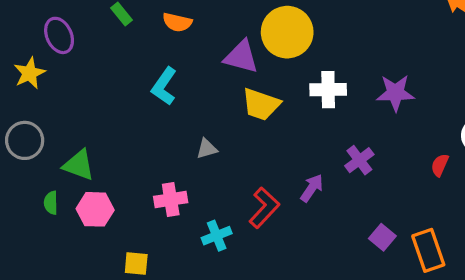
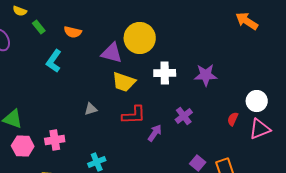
cyan L-shape: (164, 86) -> (54, 61), moved
pink cross: (171, 199) -> (55, 140), moved
red L-shape: (264, 208) -> (134, 115), moved, turned 45

